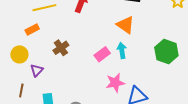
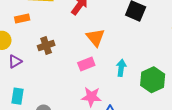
orange triangle: (125, 25) -> (95, 37), moved
cyan arrow: (122, 51) -> (121, 68), moved

